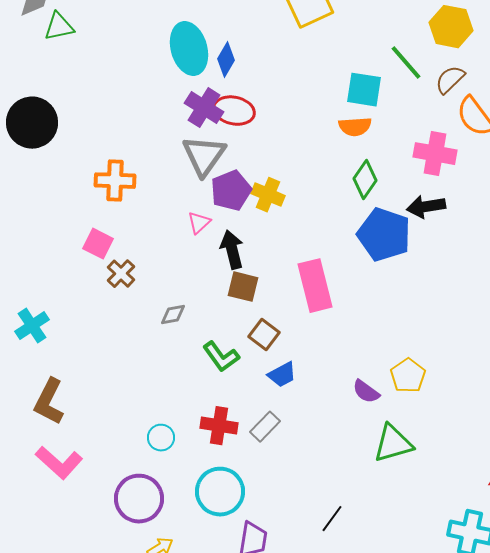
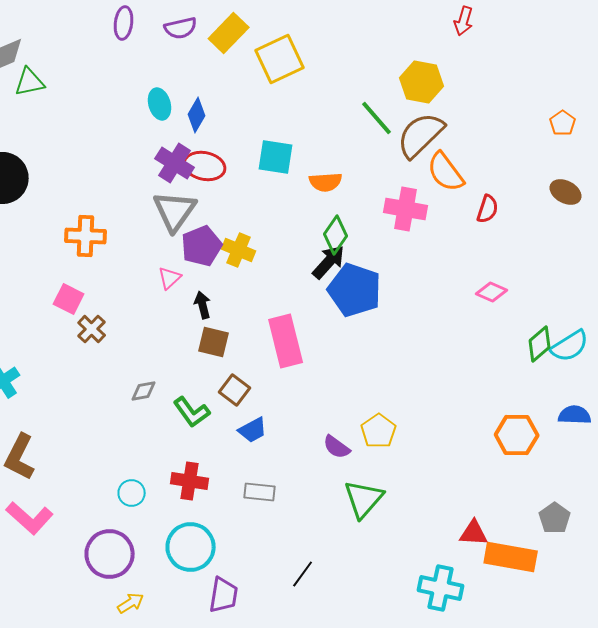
cyan ellipse: (189, 49) -> (160, 104), size x0.6
brown semicircle: (450, 80) -> (421, 135), size x1.6
cyan square: (364, 90) -> (276, 157), moved
black arrow: (426, 207) -> (329, 262), moved, turned 141
black arrow: (232, 250) -> (203, 305), size x0.7
gray diamond: (173, 315) -> (144, 391), moved
gray rectangle: (265, 427) -> (260, 492), moved, turned 52
green triangle: (393, 444) -> (364, 499), turned -33

